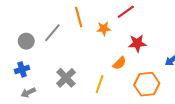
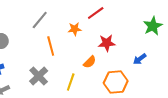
orange line: (79, 17) -> (51, 46), moved
gray line: (52, 33) -> (40, 20), moved

